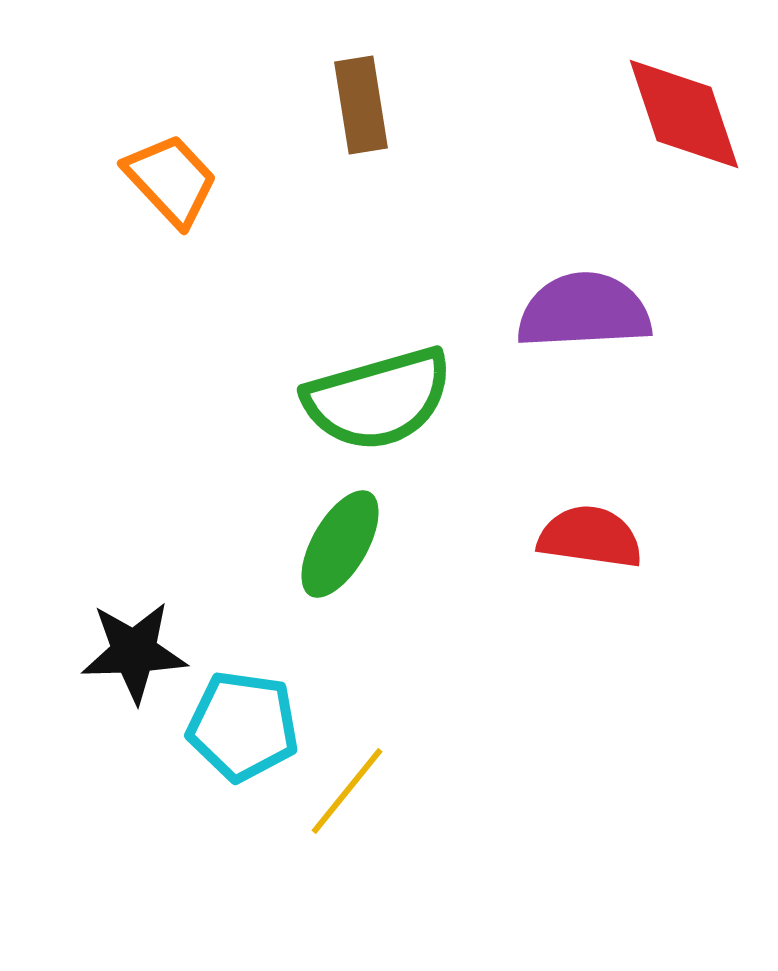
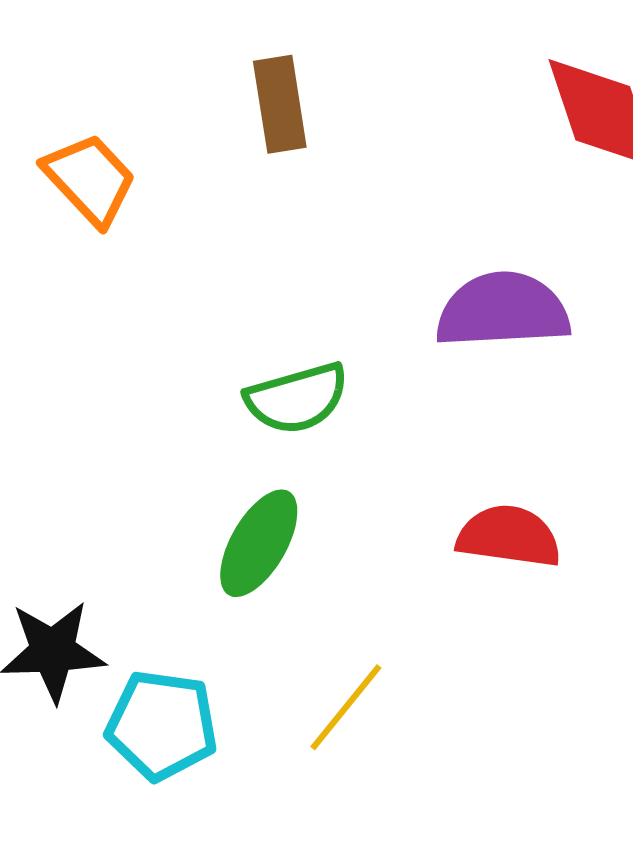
green semicircle: (378, 399) -> (297, 398), size x0.7
yellow line: (347, 791) -> (346, 707), moved

